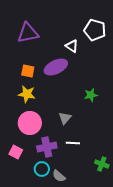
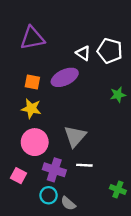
white pentagon: (95, 30) -> (110, 51), moved
green star: (91, 95) -> (118, 95), moved
gray triangle: (65, 118) -> (75, 136), size x1.5
purple cross: (47, 147) -> (54, 170), turned 30

